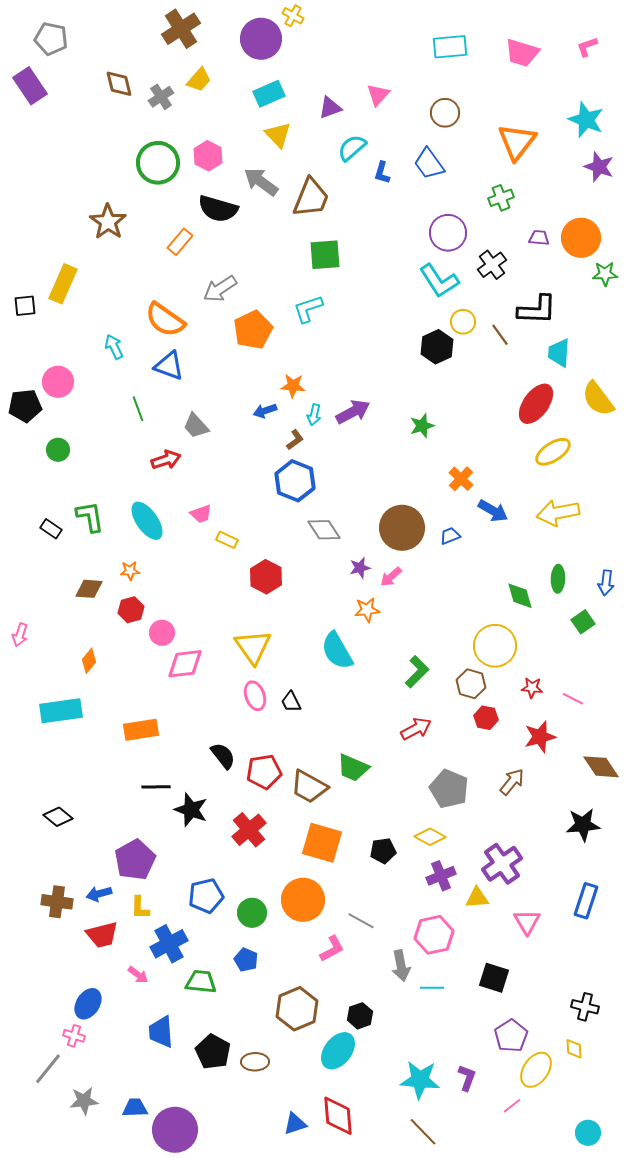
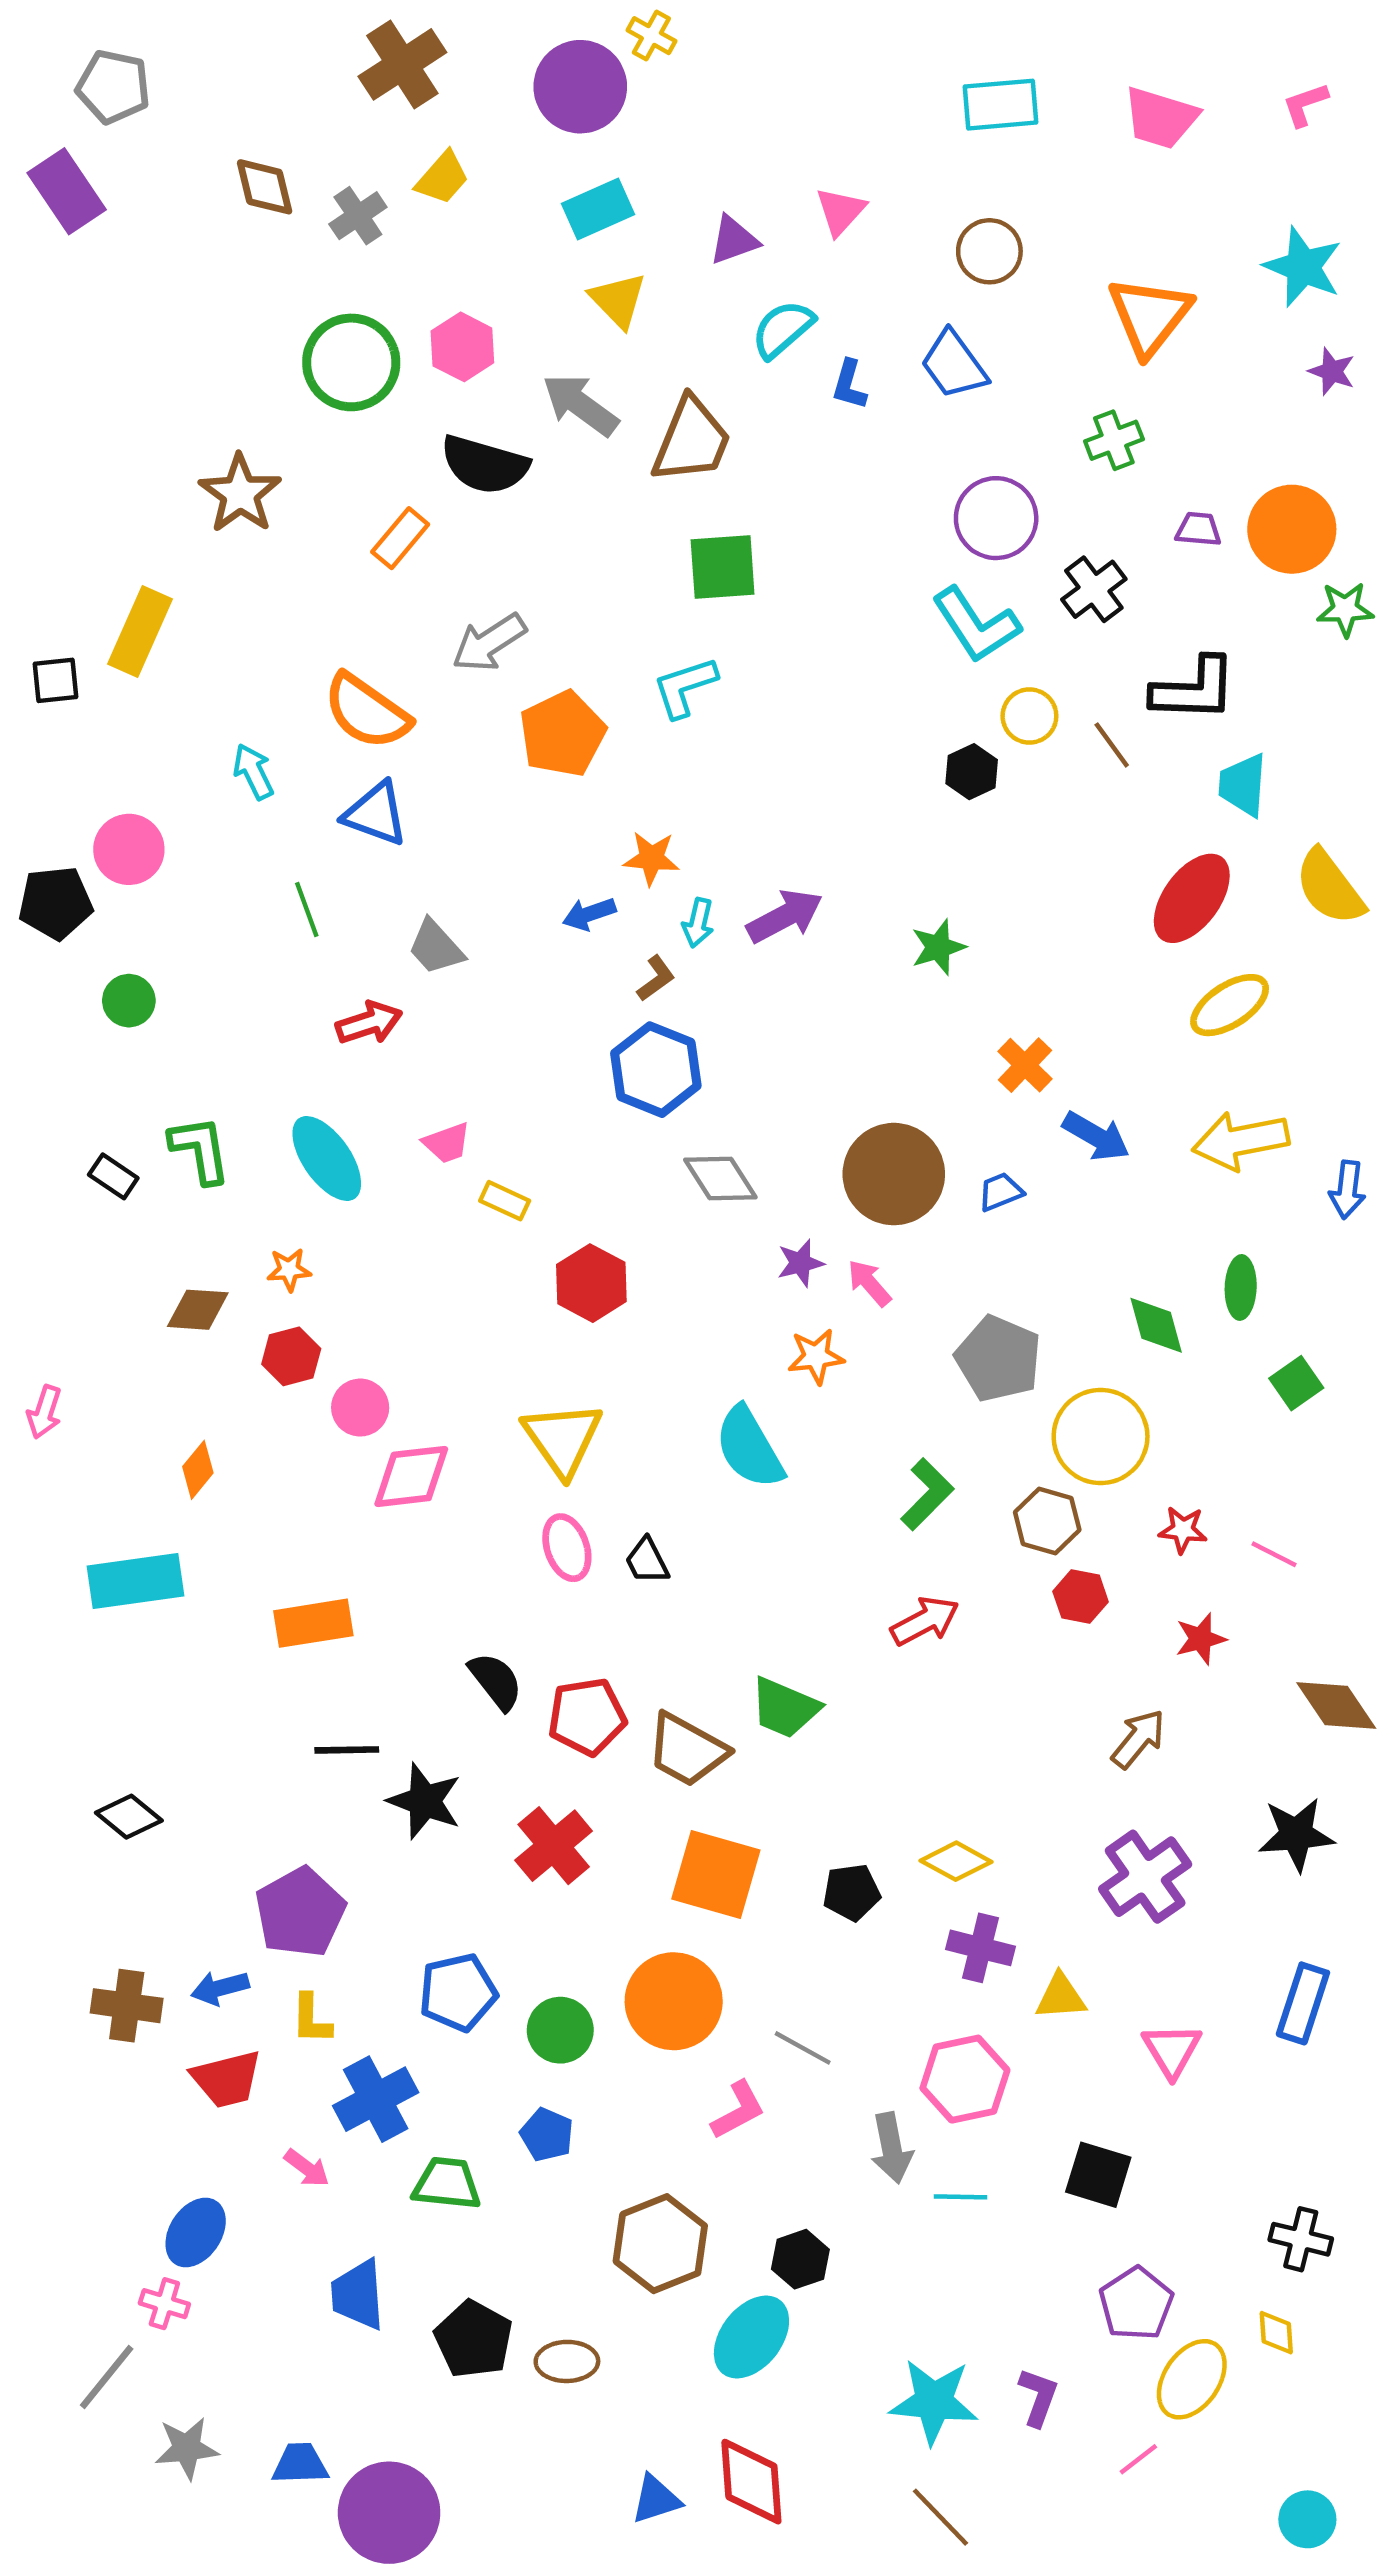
purple star: (599, 167) -> (1332, 371), size x0.7
black hexagon: (437, 347) -> (972, 772), size x0.7
pink arrow: (391, 577) -> (869, 1283), turned 90
blue arrow: (606, 583) -> (1347, 1190), moved
red star: (540, 737) -> (1201, 1639), size x0.7
gray pentagon: (449, 789) -> (998, 1359), moved
purple cross: (502, 864) -> (1145, 1877), moved
purple cross: (441, 876) -> (981, 1948), turned 36

